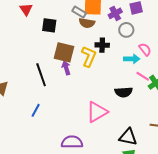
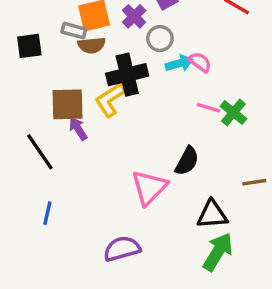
black square: (49, 25) -> (29, 46), moved
black cross: (102, 45) -> (127, 75), size x1.6
yellow L-shape: (89, 56) -> (110, 100), turned -130
cyan arrow: (132, 59) -> (179, 63), moved
black semicircle: (124, 92) -> (187, 161), moved, turned -42

